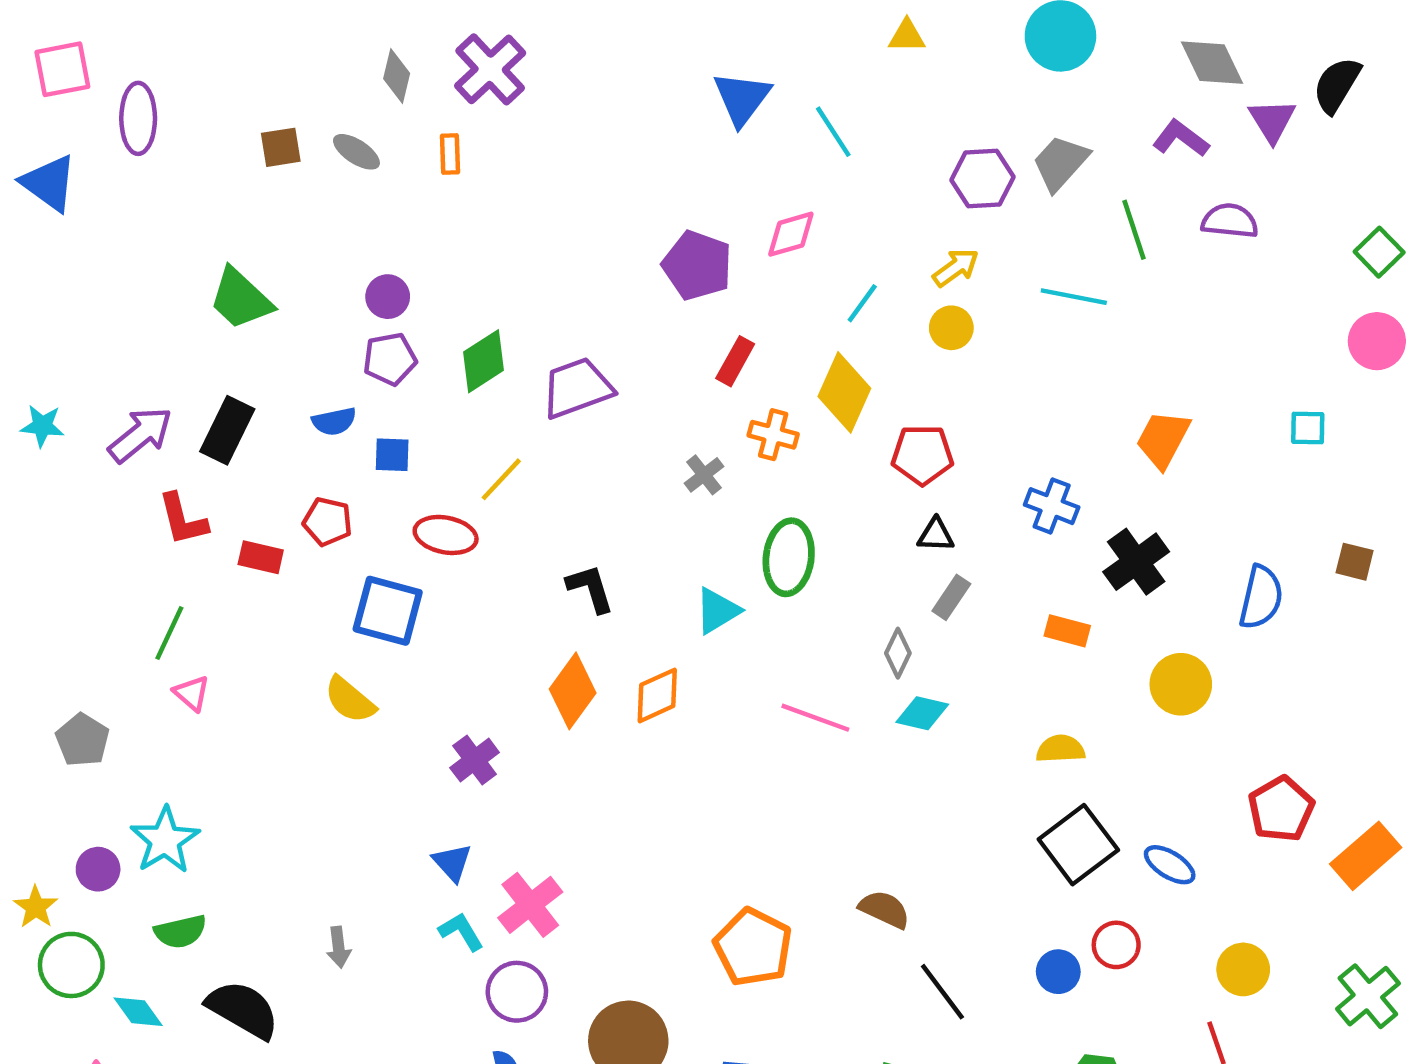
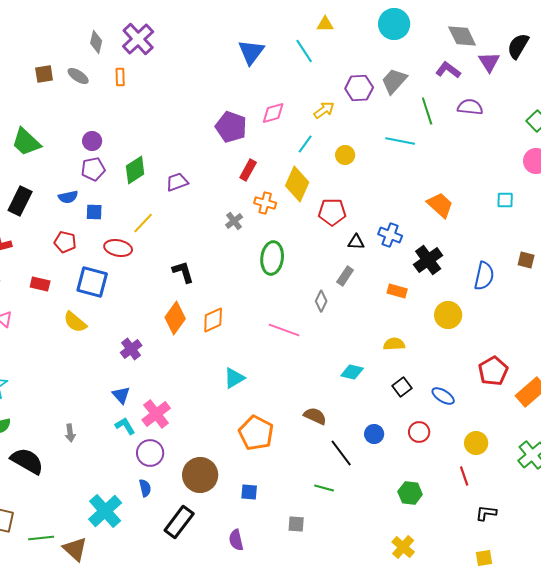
cyan line: (833, 132) -> (304, 51), moved
yellow arrow: (956, 268) -> (324, 110), moved
purple trapezoid: (577, 388) -> (177, 182), size x0.7
orange trapezoid: (1163, 439) -> (440, 205), turned 104
black triangle: (936, 535) -> (356, 242), moved
red rectangle: (261, 557) -> (40, 284), moved
cyan triangle: (717, 611) -> (234, 378), moved
cyan diamond: (922, 713) -> (352, 372), moved
black square: (1078, 845) -> (402, 387), size x0.6
blue circle: (1058, 972) -> (374, 434), moved

